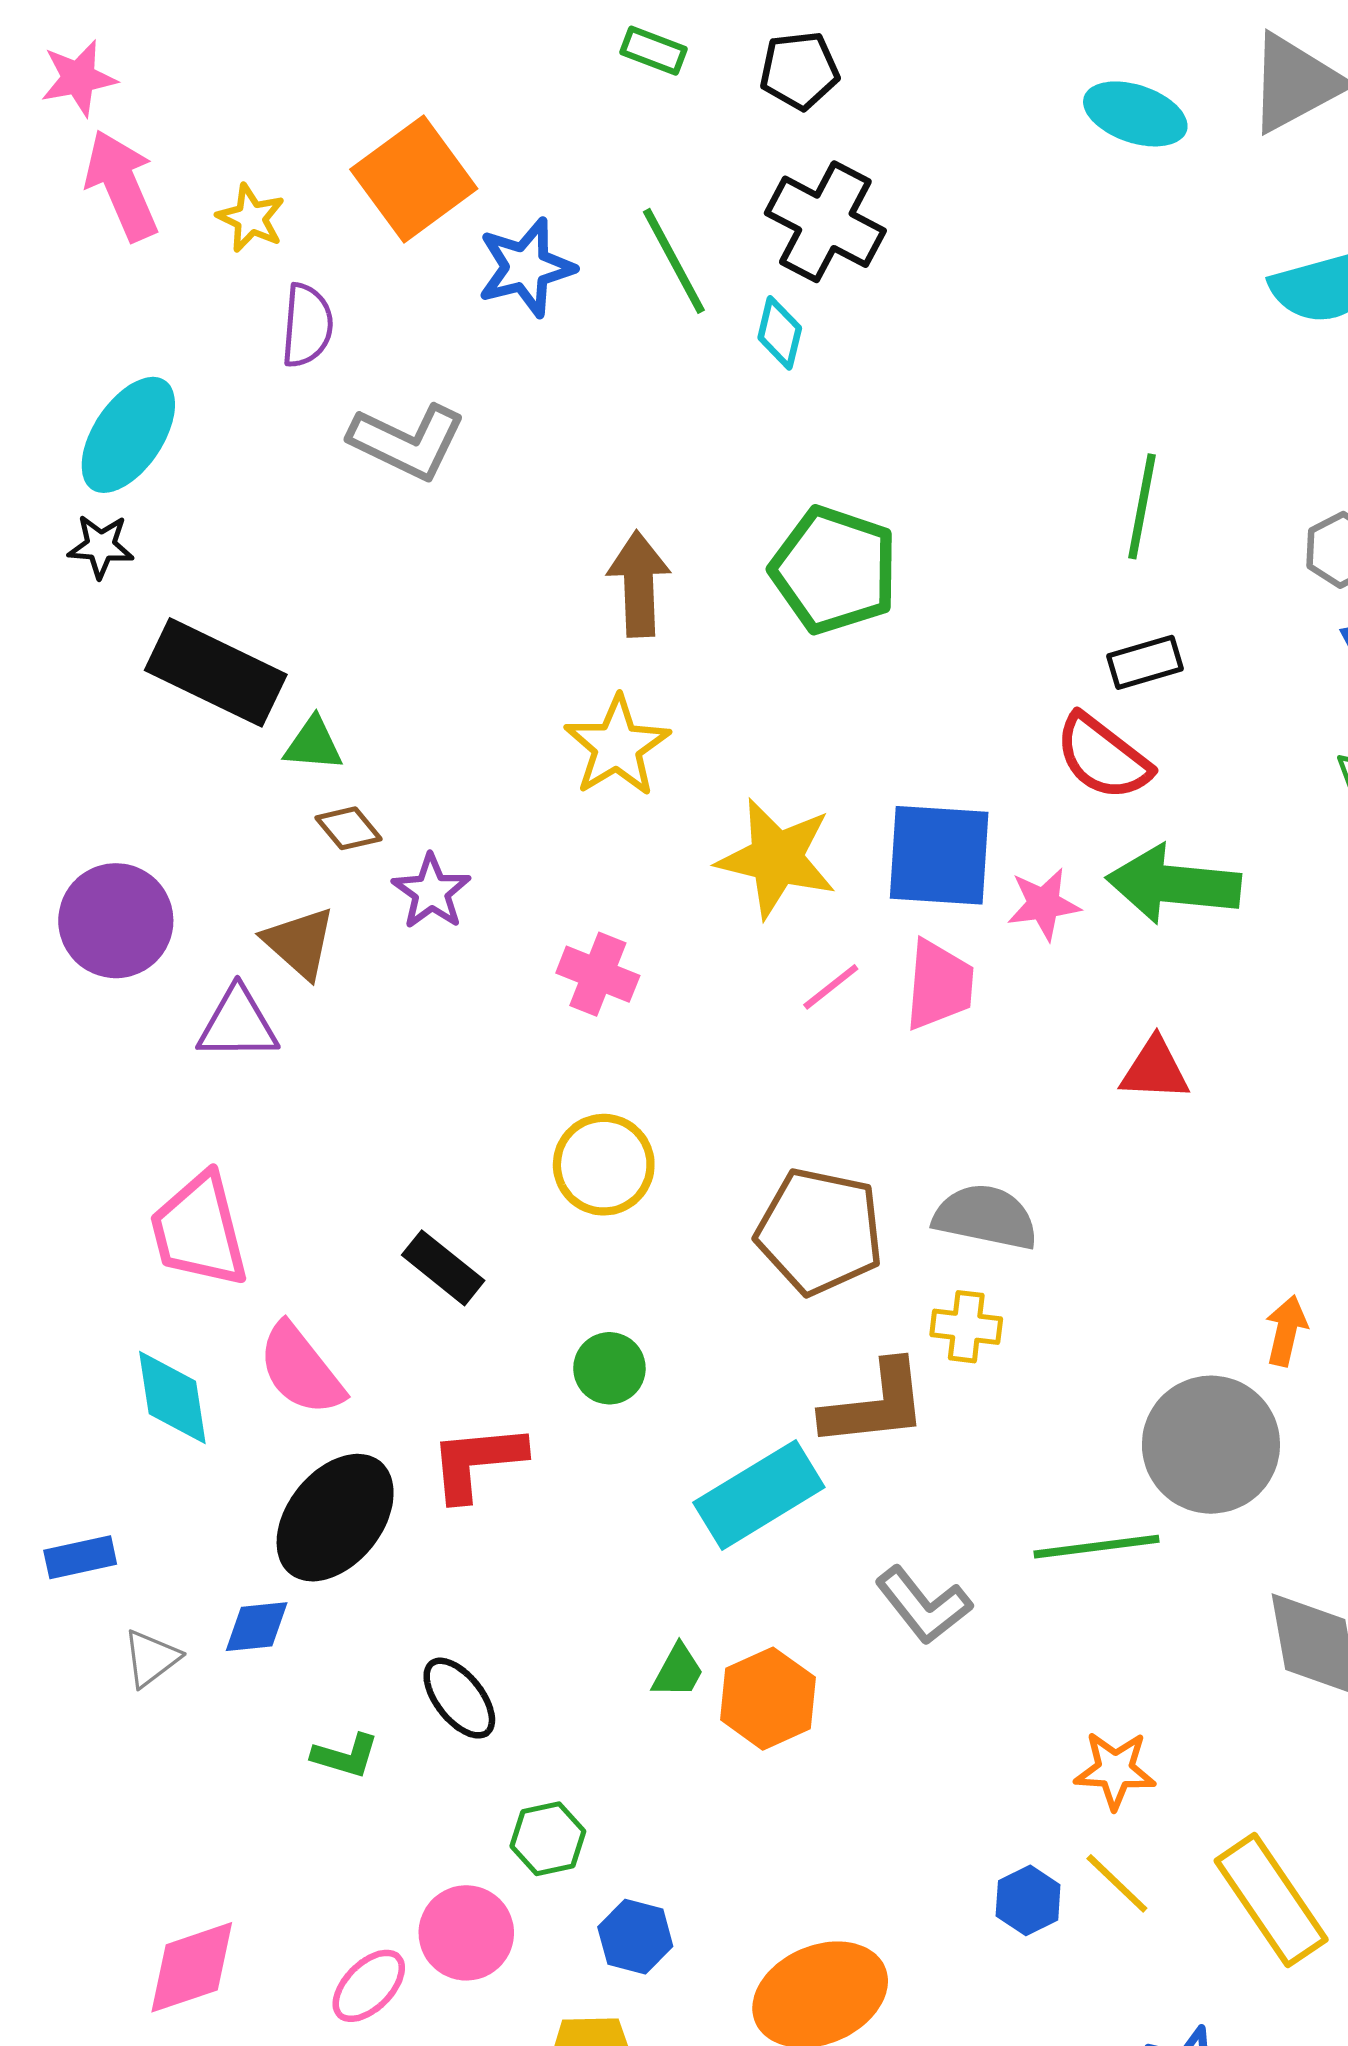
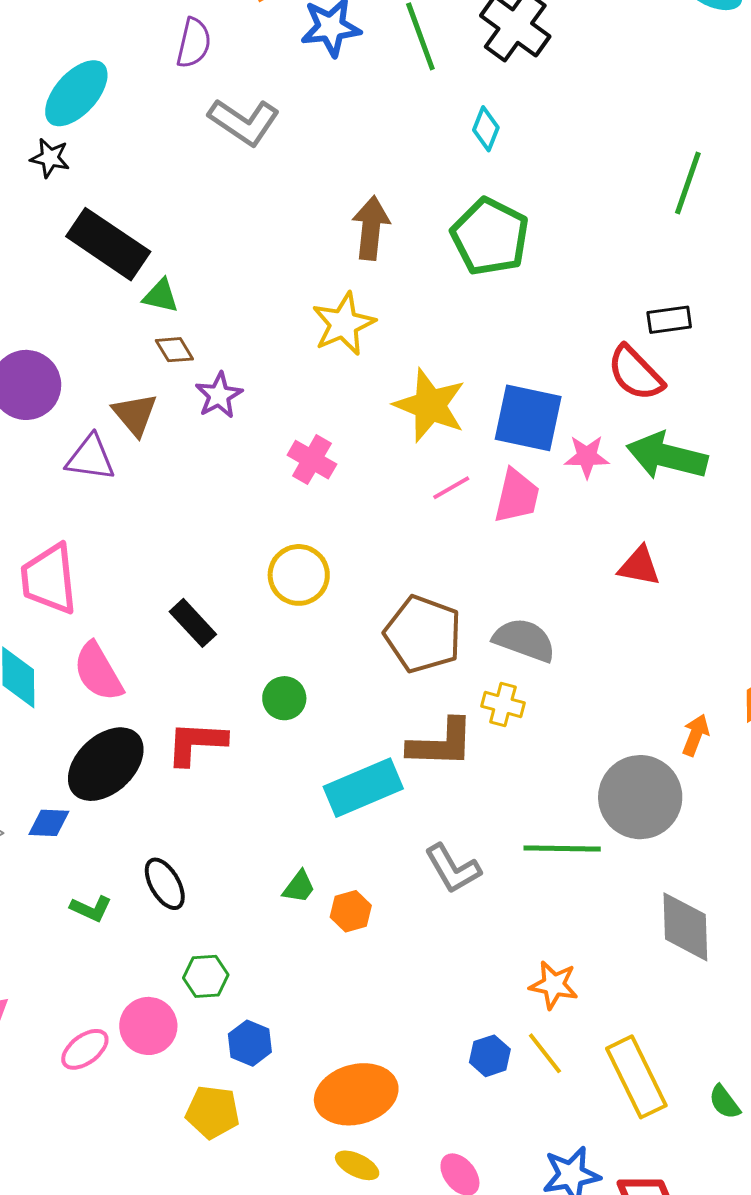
cyan diamond: (780, 333) -> (486, 129), moved
green line: (1142, 506) -> (688, 183), moved
orange hexagon: (768, 1699) -> (351, 911), size x0.7

